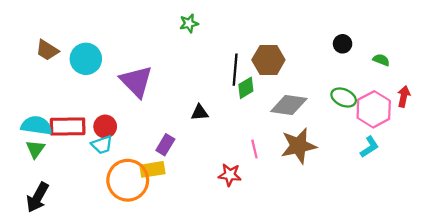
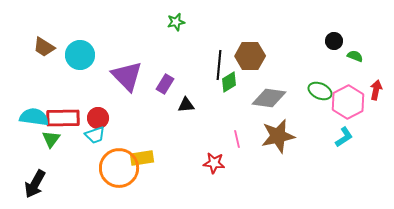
black circle: (343, 44) -> (334, 41), moved
purple rectangle: (165, 145) -> (165, 84), moved
green triangle: (35, 149) -> (51, 139), moved

